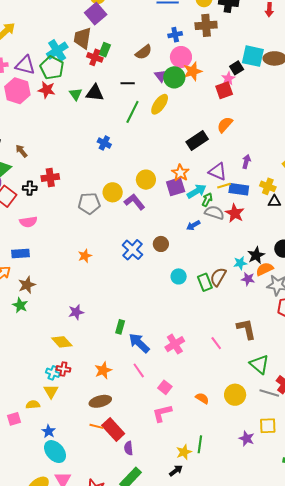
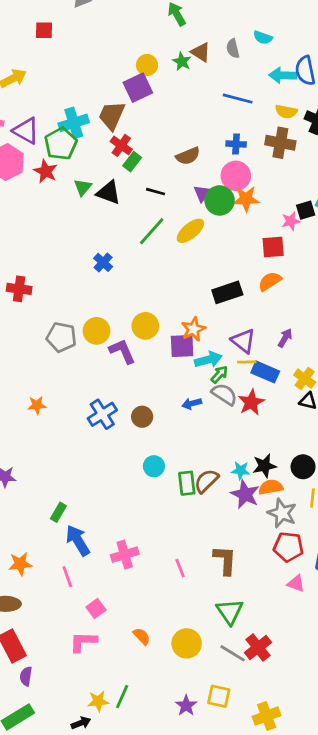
green rectangle: (105, 50) -> (132, 162), moved
red square: (224, 90) -> (273, 247), moved
purple star: (248, 279) -> (245, 494), size x1.5

